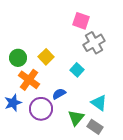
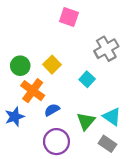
pink square: (81, 21) -> (69, 17), moved
blue semicircle: (59, 94) -> (52, 110), moved
purple circle: (41, 109) -> (56, 142), moved
green triangle: (76, 118) -> (86, 121), moved

